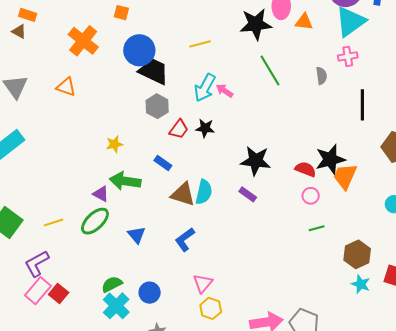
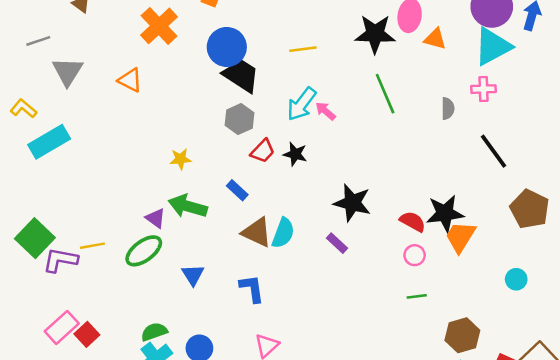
black line: (362, 105) -> (494, 151), turned -44
blue L-shape: (185, 240) -> (252, 289), turned 110
purple L-shape: (37, 263) -> (60, 260), moved, turned 32

